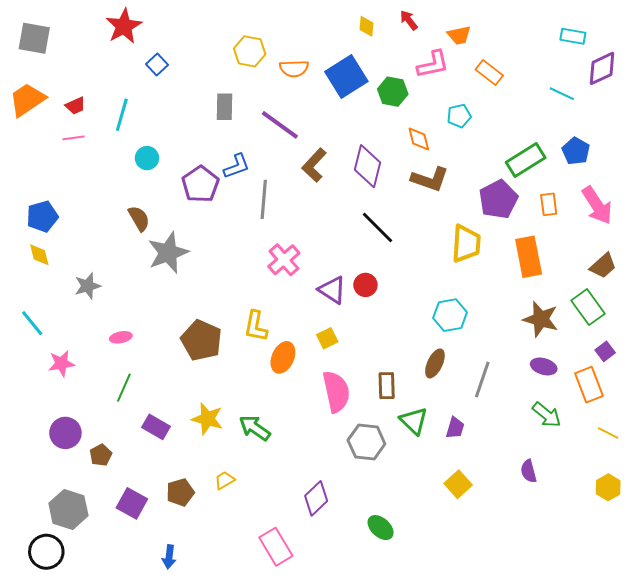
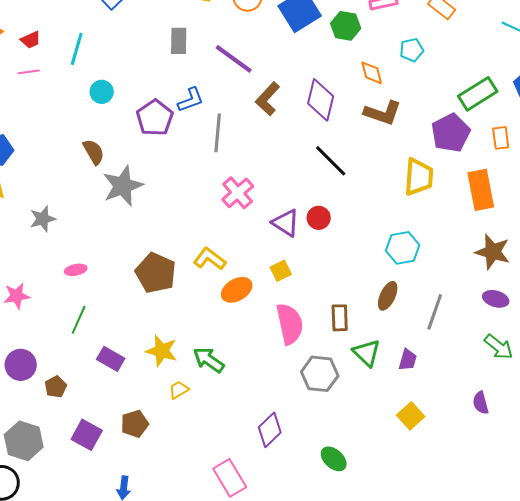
yellow L-shape: (256, 326) -> (210, 259), turned 116
orange ellipse: (283, 357) -> (237, 290), turned 36
yellow trapezoid: (225, 480) -> (179, 390), moved

